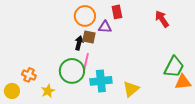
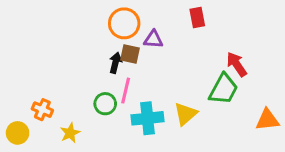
red rectangle: (117, 12) -> (197, 18), moved
red arrow: (162, 19) -> (237, 64), moved
green trapezoid: (174, 67) -> (224, 89), moved
green circle: (72, 71) -> (105, 104), size x0.6
yellow triangle: (131, 89) -> (186, 114), moved

